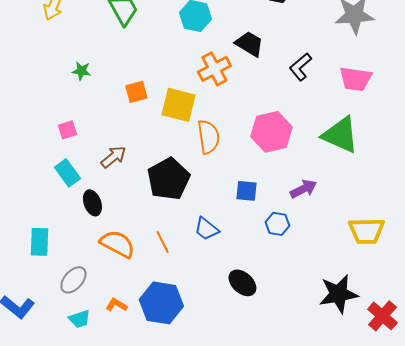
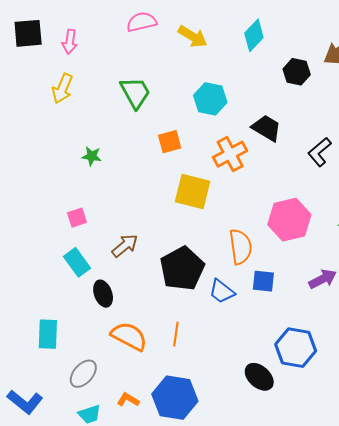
orange square: (136, 92) -> (170, 142), moved
orange semicircle: (208, 137) -> (240, 247), moved
blue hexagon: (277, 224) -> (296, 348), moved, size x1.6
blue trapezoid: (206, 229) -> (222, 291), moved
orange line: (162, 242) -> (176, 334), turned 35

